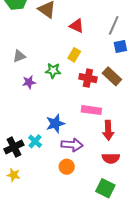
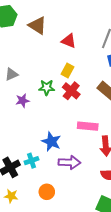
red cross: (88, 78) -> (71, 91), moved, turned 30
blue star: (55, 124) -> (51, 142), turned -30
cyan cross: (35, 141) -> (31, 161), turned 32
orange circle: (67, 167) -> (47, 192), moved

